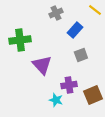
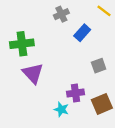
gray square: (81, 55) -> (99, 66), moved
purple triangle: (42, 65) -> (33, 73), moved

